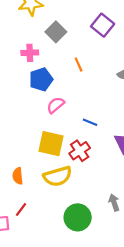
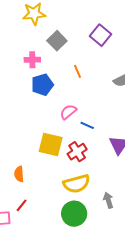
pink semicircle: (56, 105) -> (68, 112), moved
yellow semicircle: (58, 176) -> (77, 184), moved

